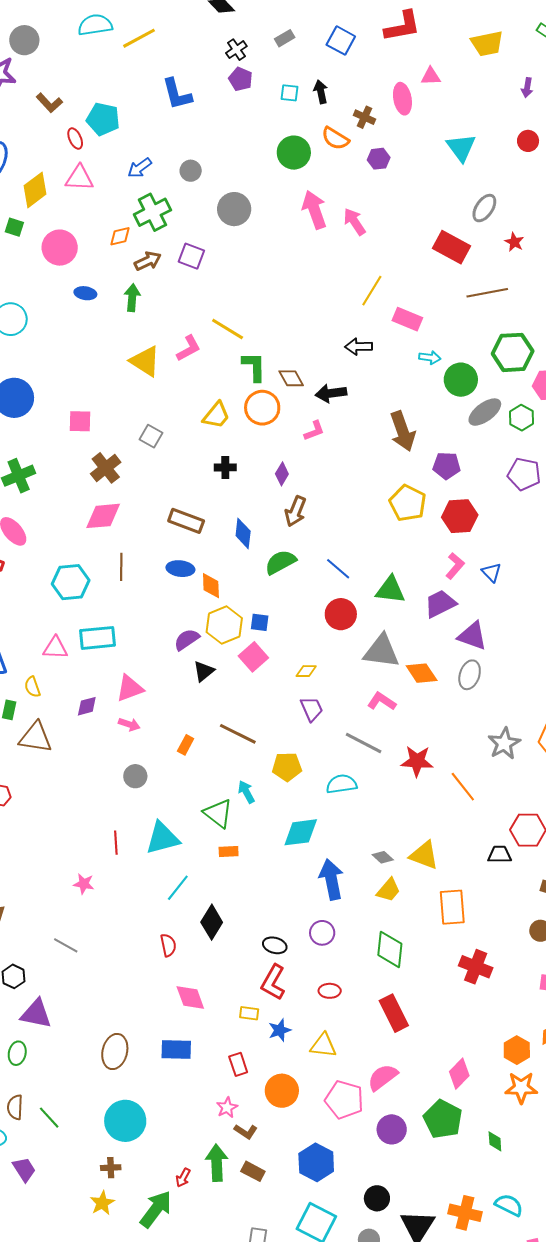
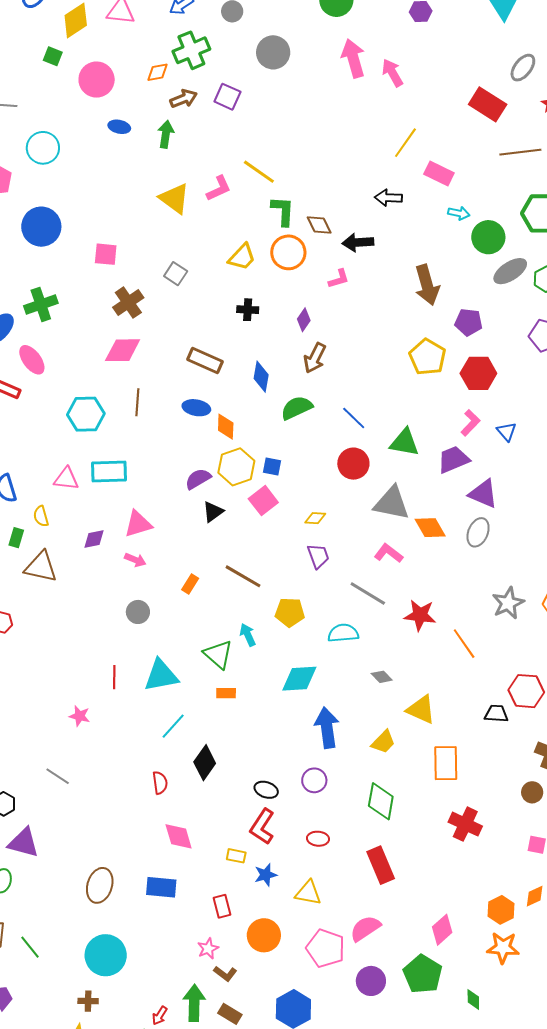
gray diamond: (383, 857) -> (382, 677), moved

